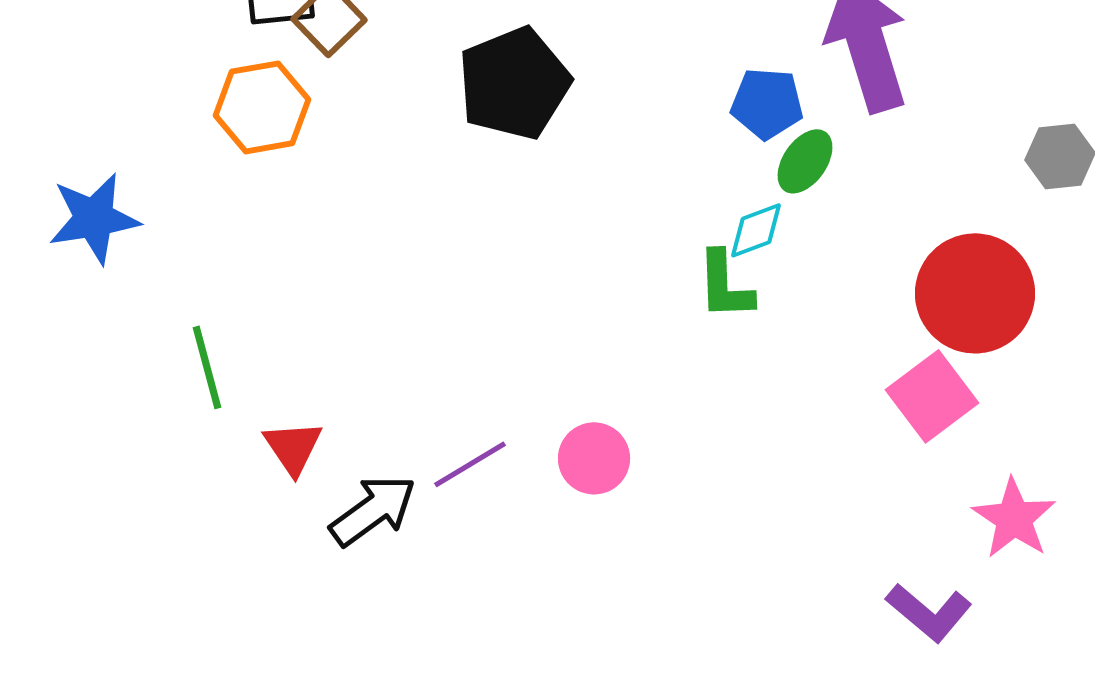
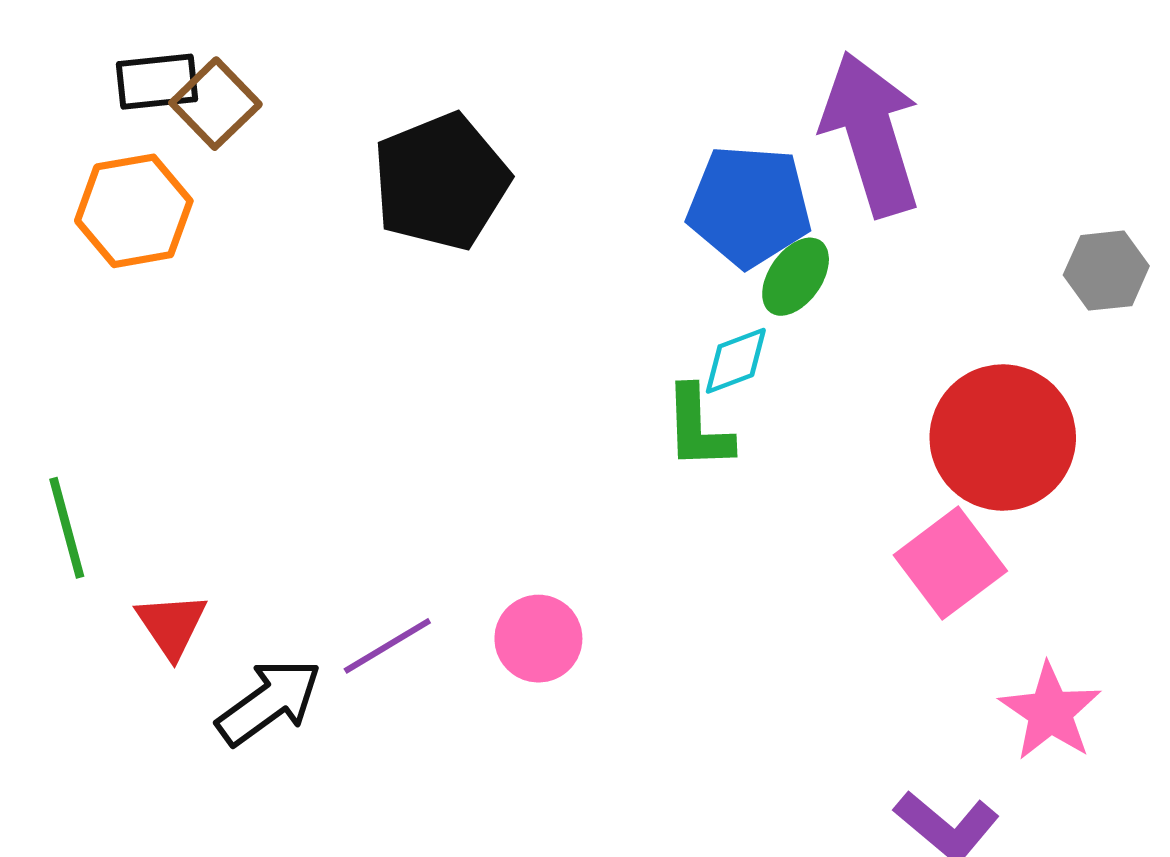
blue pentagon: (767, 103) -> (749, 206), size x1.4

